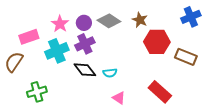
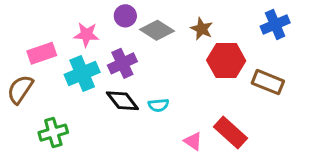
purple circle: (84, 23) -> (125, 16), moved
pink star: (60, 24) -> (86, 35), turned -30
pink triangle: (119, 98) -> (193, 141), moved

